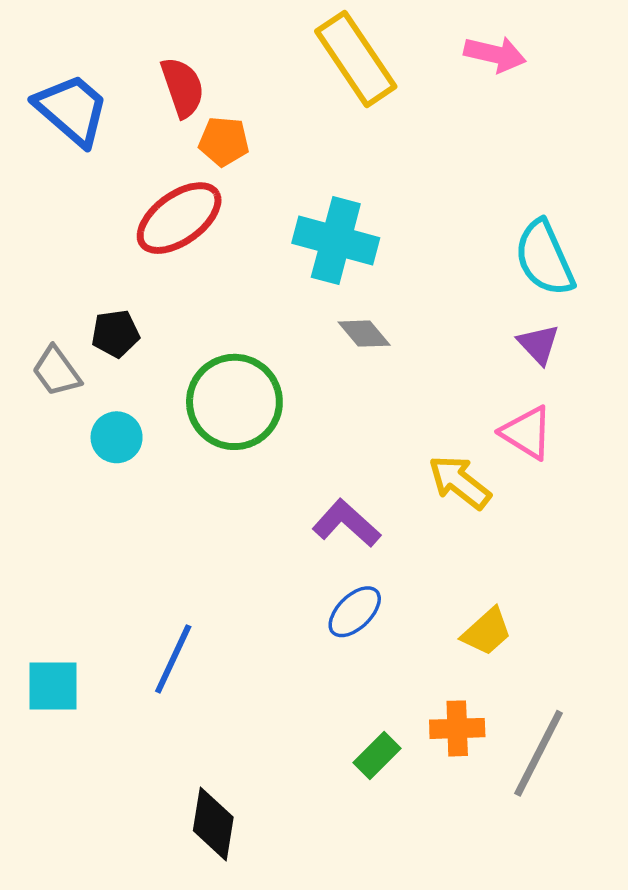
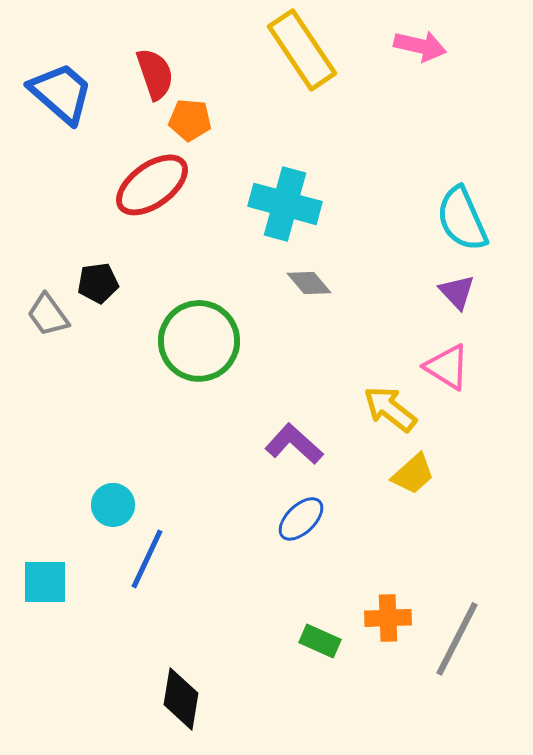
cyan circle: (117, 437) -> (113, 505), moved
yellow trapezoid: (487, 632) -> (413, 474), moved
green rectangle: (377, 756) -> (320, 641), turned 69

